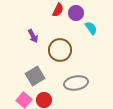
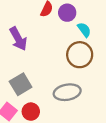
purple arrow: (33, 36) -> (18, 39), size x1.5
brown circle: (60, 50) -> (80, 55), moved

